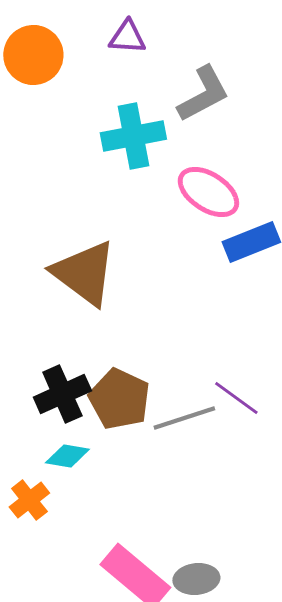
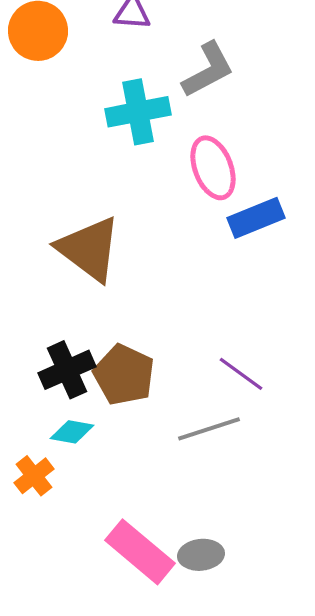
pink ellipse: (208, 192) -> (213, 168), turned 36
gray line: (184, 418) -> (209, 429), moved

